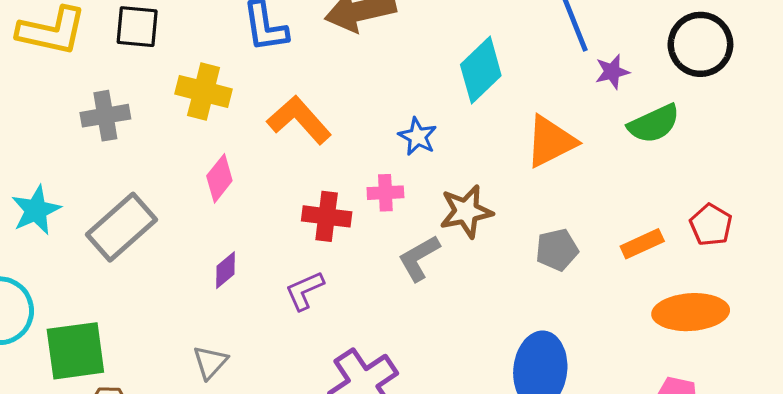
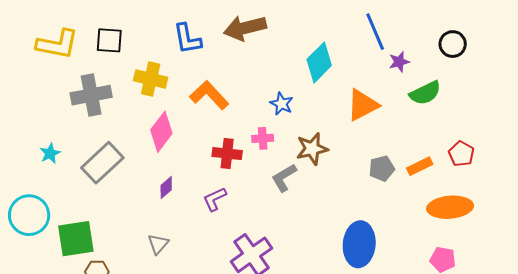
black circle: (700, 44) -> (453, 44), size x0.7
gray cross: (105, 116) -> (91, 95), size x1.4
pink diamond: (219, 178) -> (161, 132), size x1.4
cyan star: (36, 210) -> (50, 153), size x0.7
gray pentagon: (557, 250) -> (382, 168), moved

